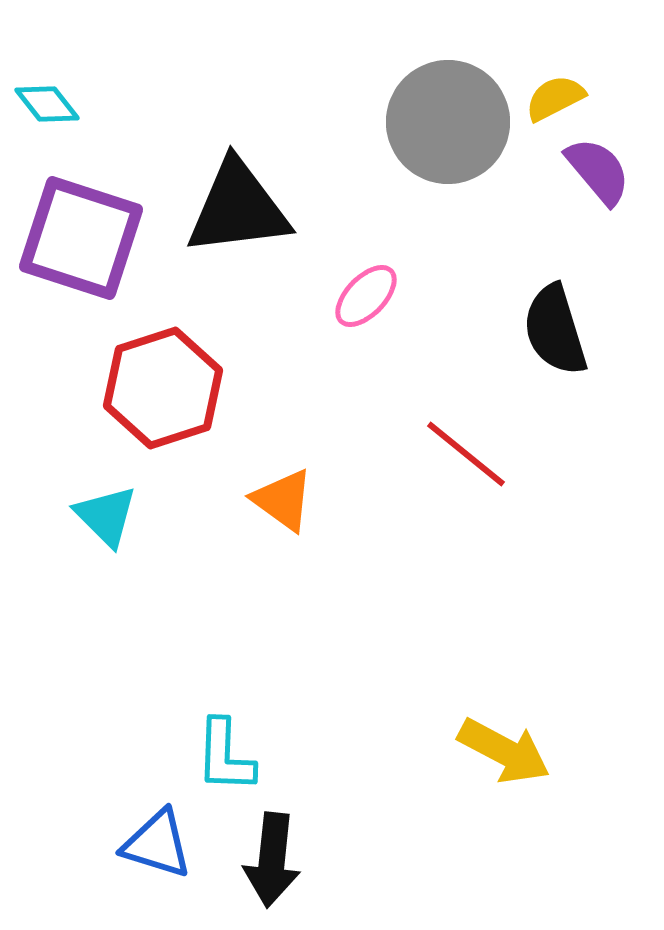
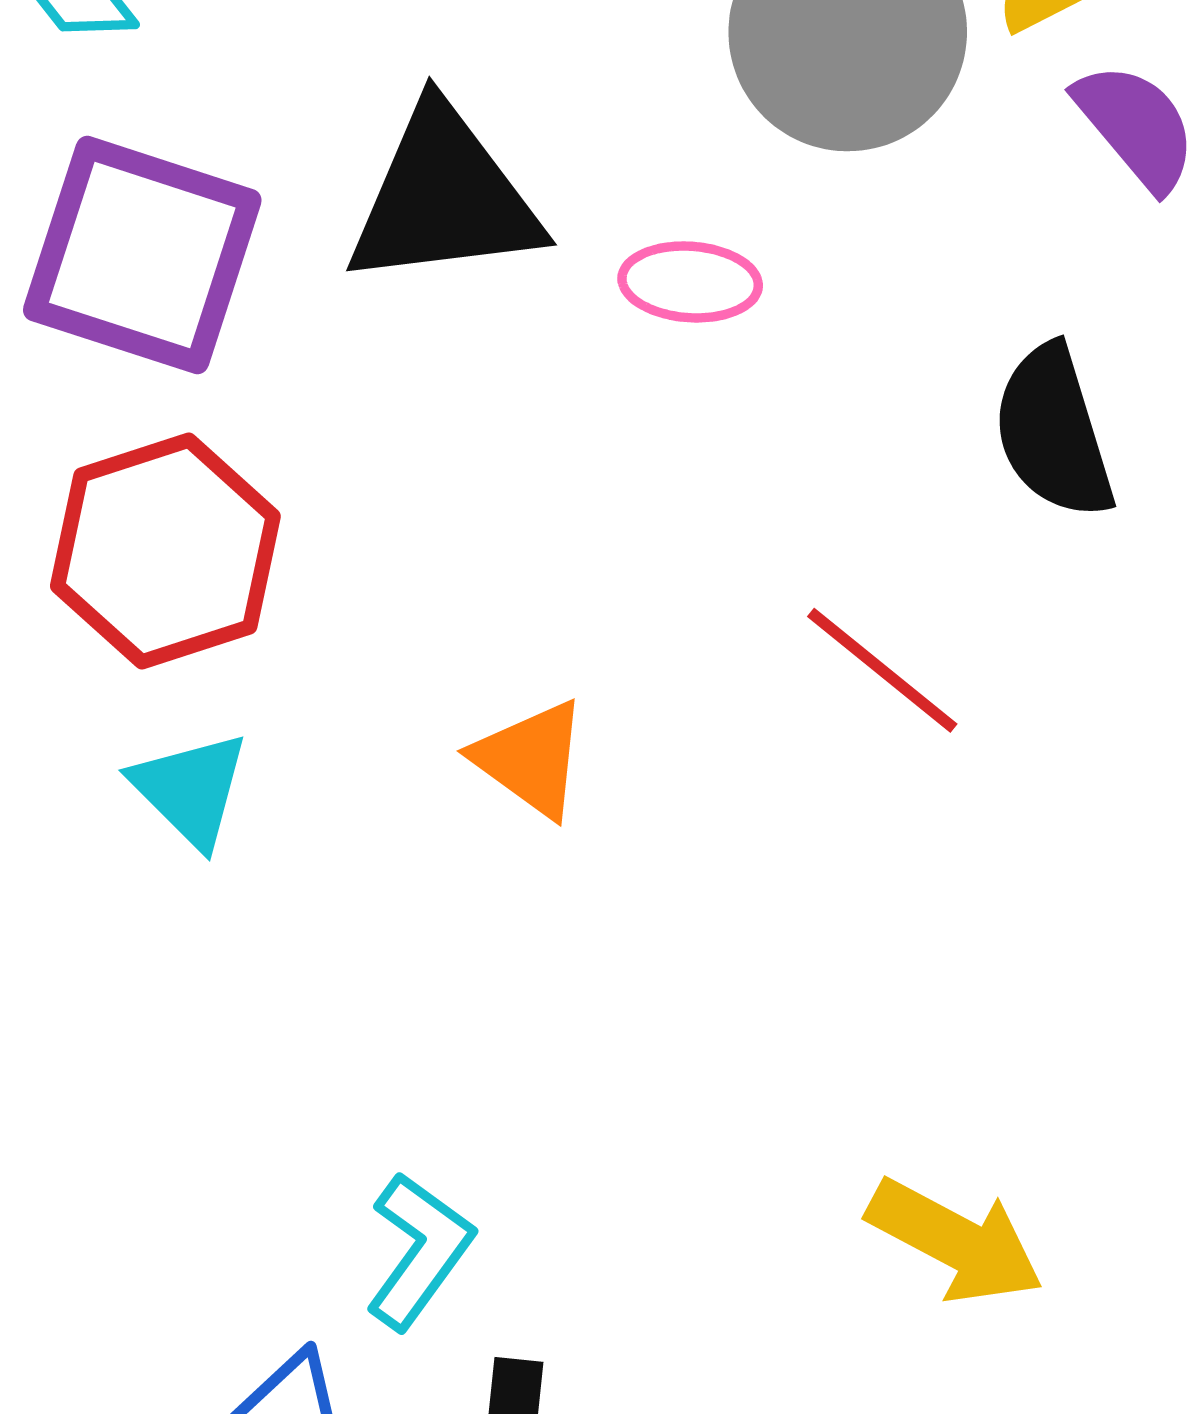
pink ellipse: (366, 296) -> (690, 282), moved, turned 50
red hexagon: (163, 388) -> (165, 551), moved
cyan L-shape: (225, 756) -> (419, 1251), turned -146

